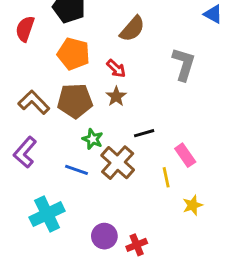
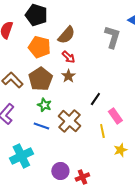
brown semicircle: (132, 29) -> (66, 35), moved
gray L-shape: (184, 64) -> (112, 37), moved
brown pentagon: (75, 101) -> (40, 79), turned -30
black line: (144, 133) -> (95, 99), moved, turned -40
green star: (93, 139) -> (44, 105), moved

